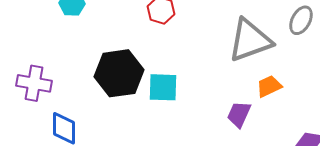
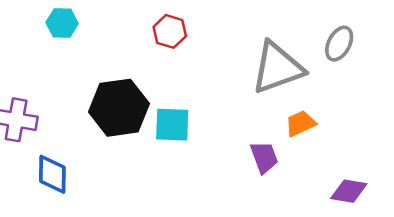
purple trapezoid: (239, 114) -> (264, 157), turned 136

